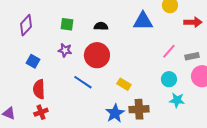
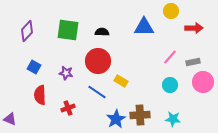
green square: (67, 24) -> (68, 30), size x1.6
purple star: (65, 50) -> (66, 73), moved
blue line: (83, 82) -> (97, 92), moved
yellow rectangle: (124, 84) -> (121, 81), moved
cyan star: (177, 100) -> (173, 119), moved
red cross: (41, 112) -> (68, 108), moved

